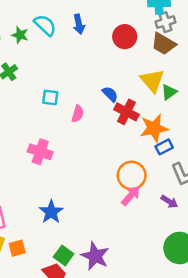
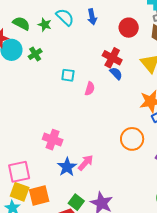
red cross: (126, 112) -> (112, 58), moved
pink cross: (40, 152) -> (53, 140), moved
pink arrow: (131, 196) -> (86, 163), moved
orange square: (17, 248) -> (39, 196), size x1.5

